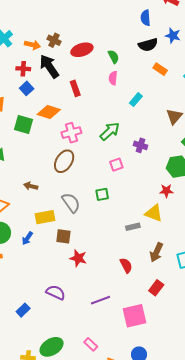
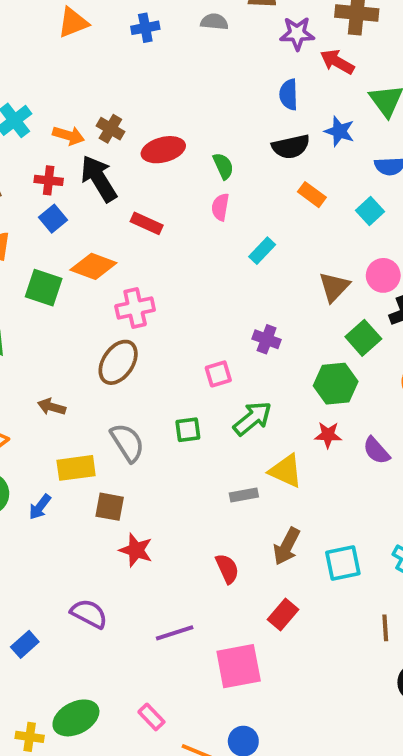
red rectangle: (75, 88) -> (147, 223), turned -49
green arrow: (110, 131) -> (252, 418), moved
red star: (166, 191) -> (328, 435), moved

